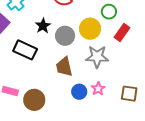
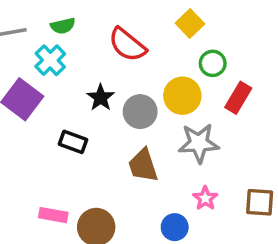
black rectangle: (25, 50) -> (73, 142), size x0.7
blue circle: (79, 92) -> (175, 227), moved

